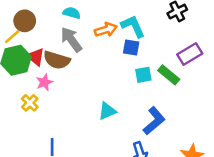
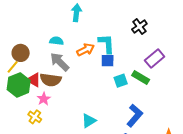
cyan L-shape: (133, 26) -> (106, 44), turned 30
cyan triangle: (107, 111) -> (89, 121), moved

